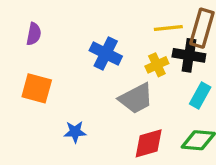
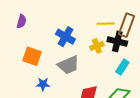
orange square: (37, 88) -> (32, 56), moved
gray trapezoid: (136, 98) -> (68, 65), moved

